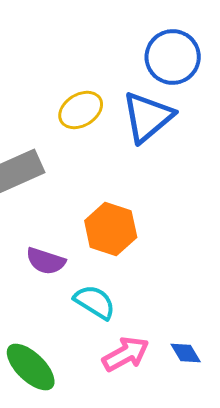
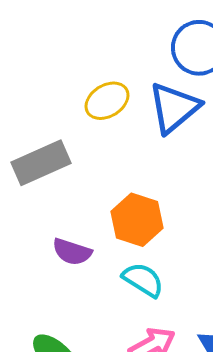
cyan semicircle: (95, 302) -> (143, 280), moved

